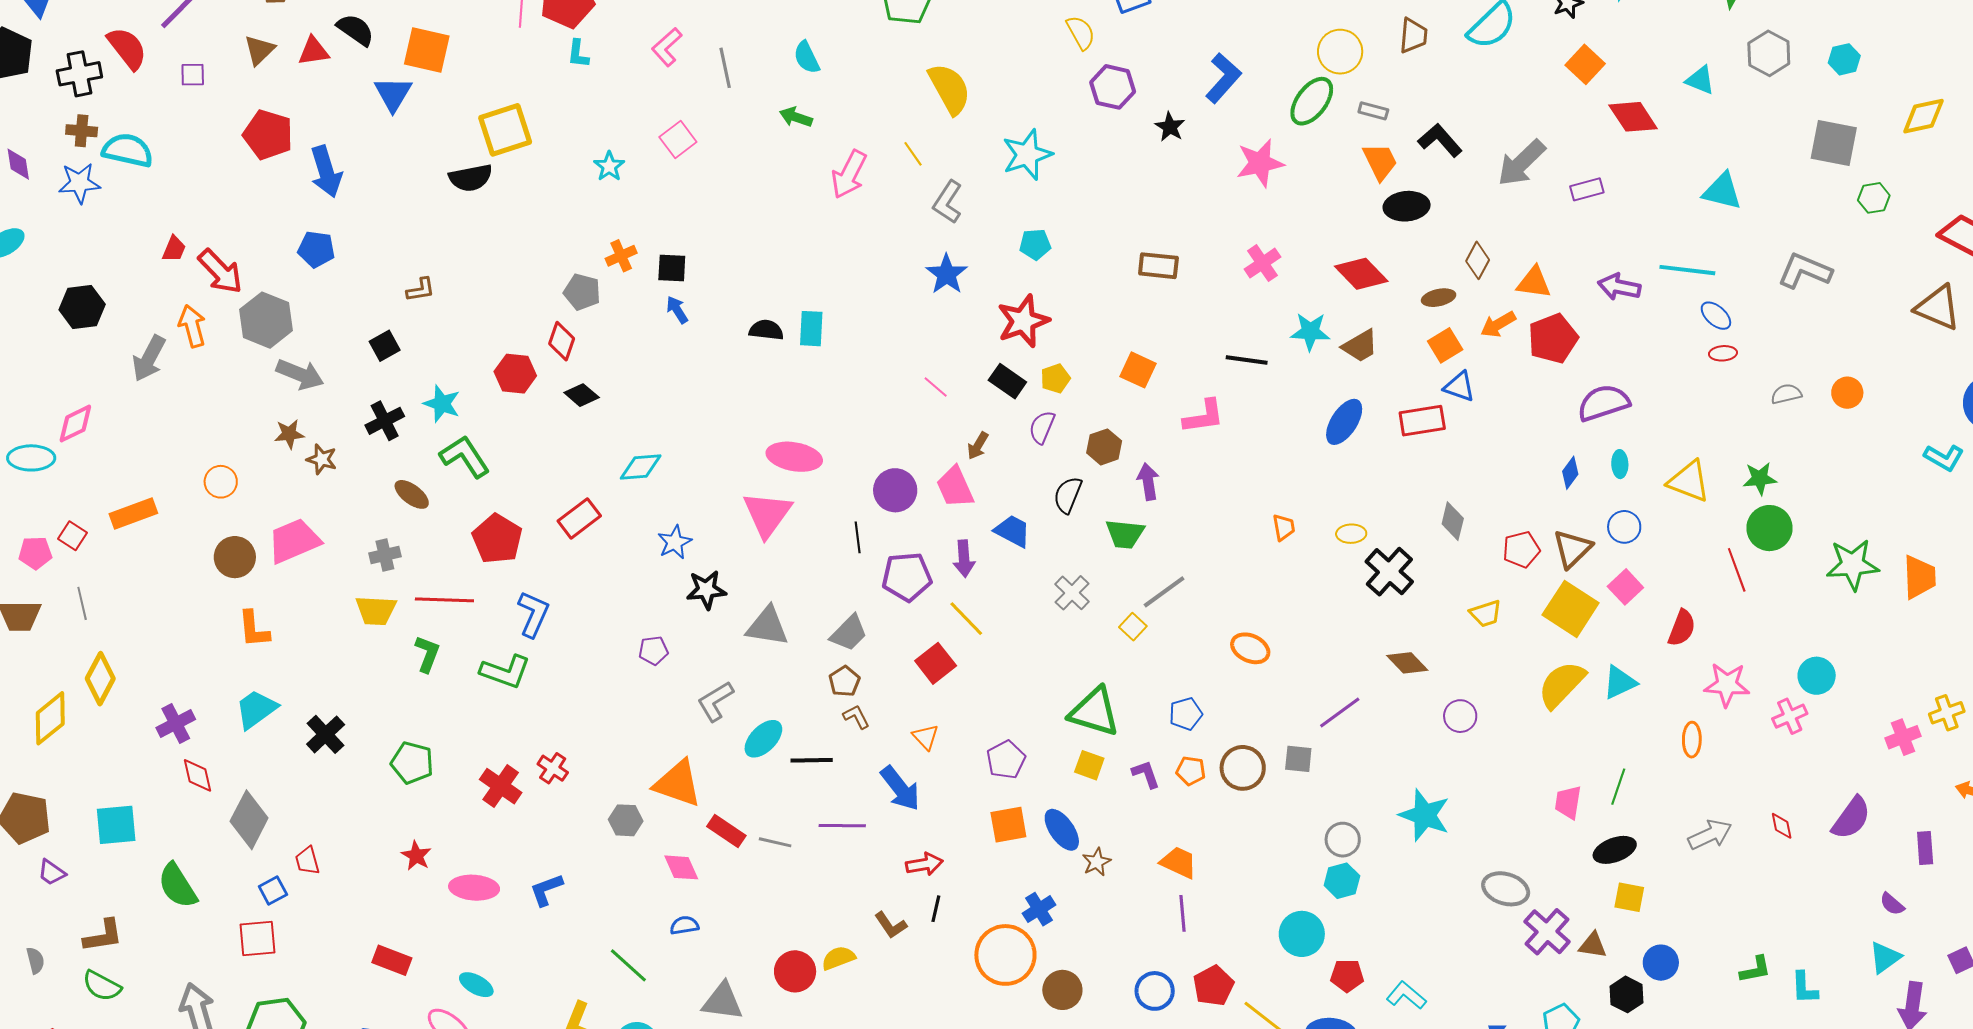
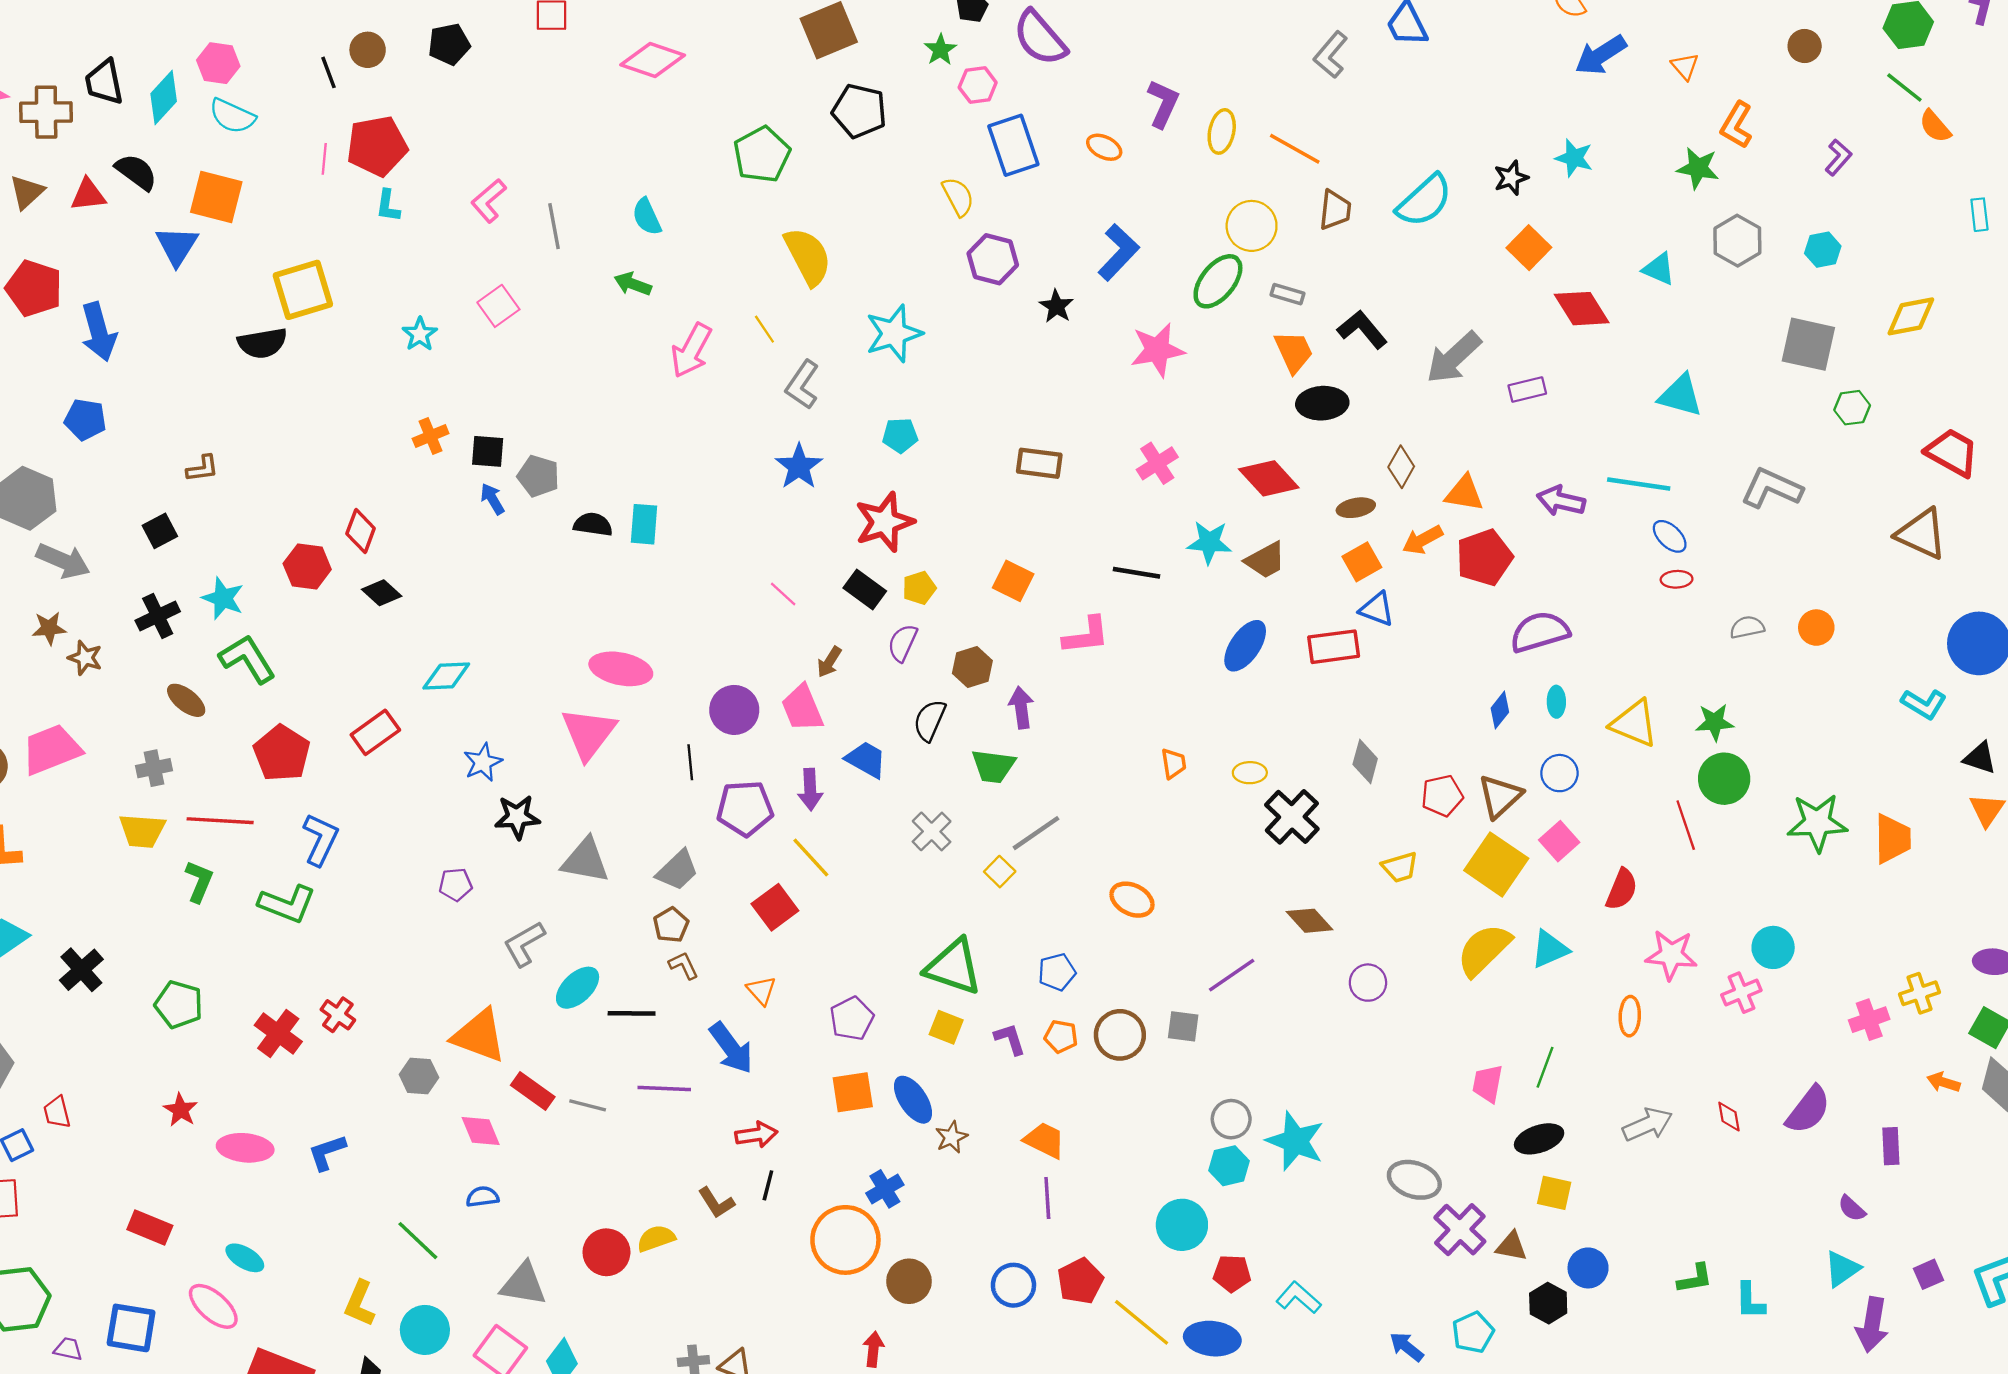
gray pentagon: (582, 292) -> (538, 476), moved
cyan star: (1425, 815) -> (1295, 1141), moved

